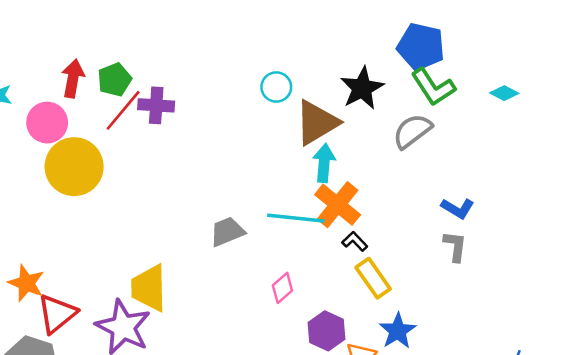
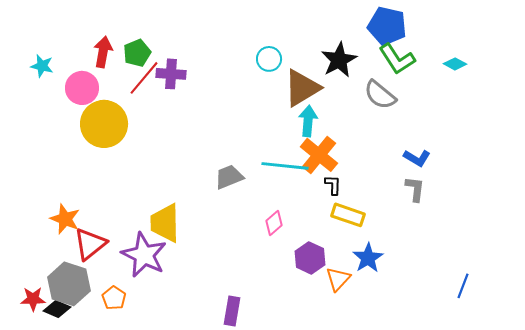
gray semicircle: (412, 131) -> (380, 95), turned -104
black L-shape: (355, 241) -> (333, 185), turned 45
yellow rectangle: (373, 278) -> (348, 215), turned -36

